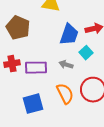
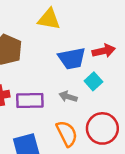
blue trapezoid: (69, 35) -> (72, 58), turned 60

